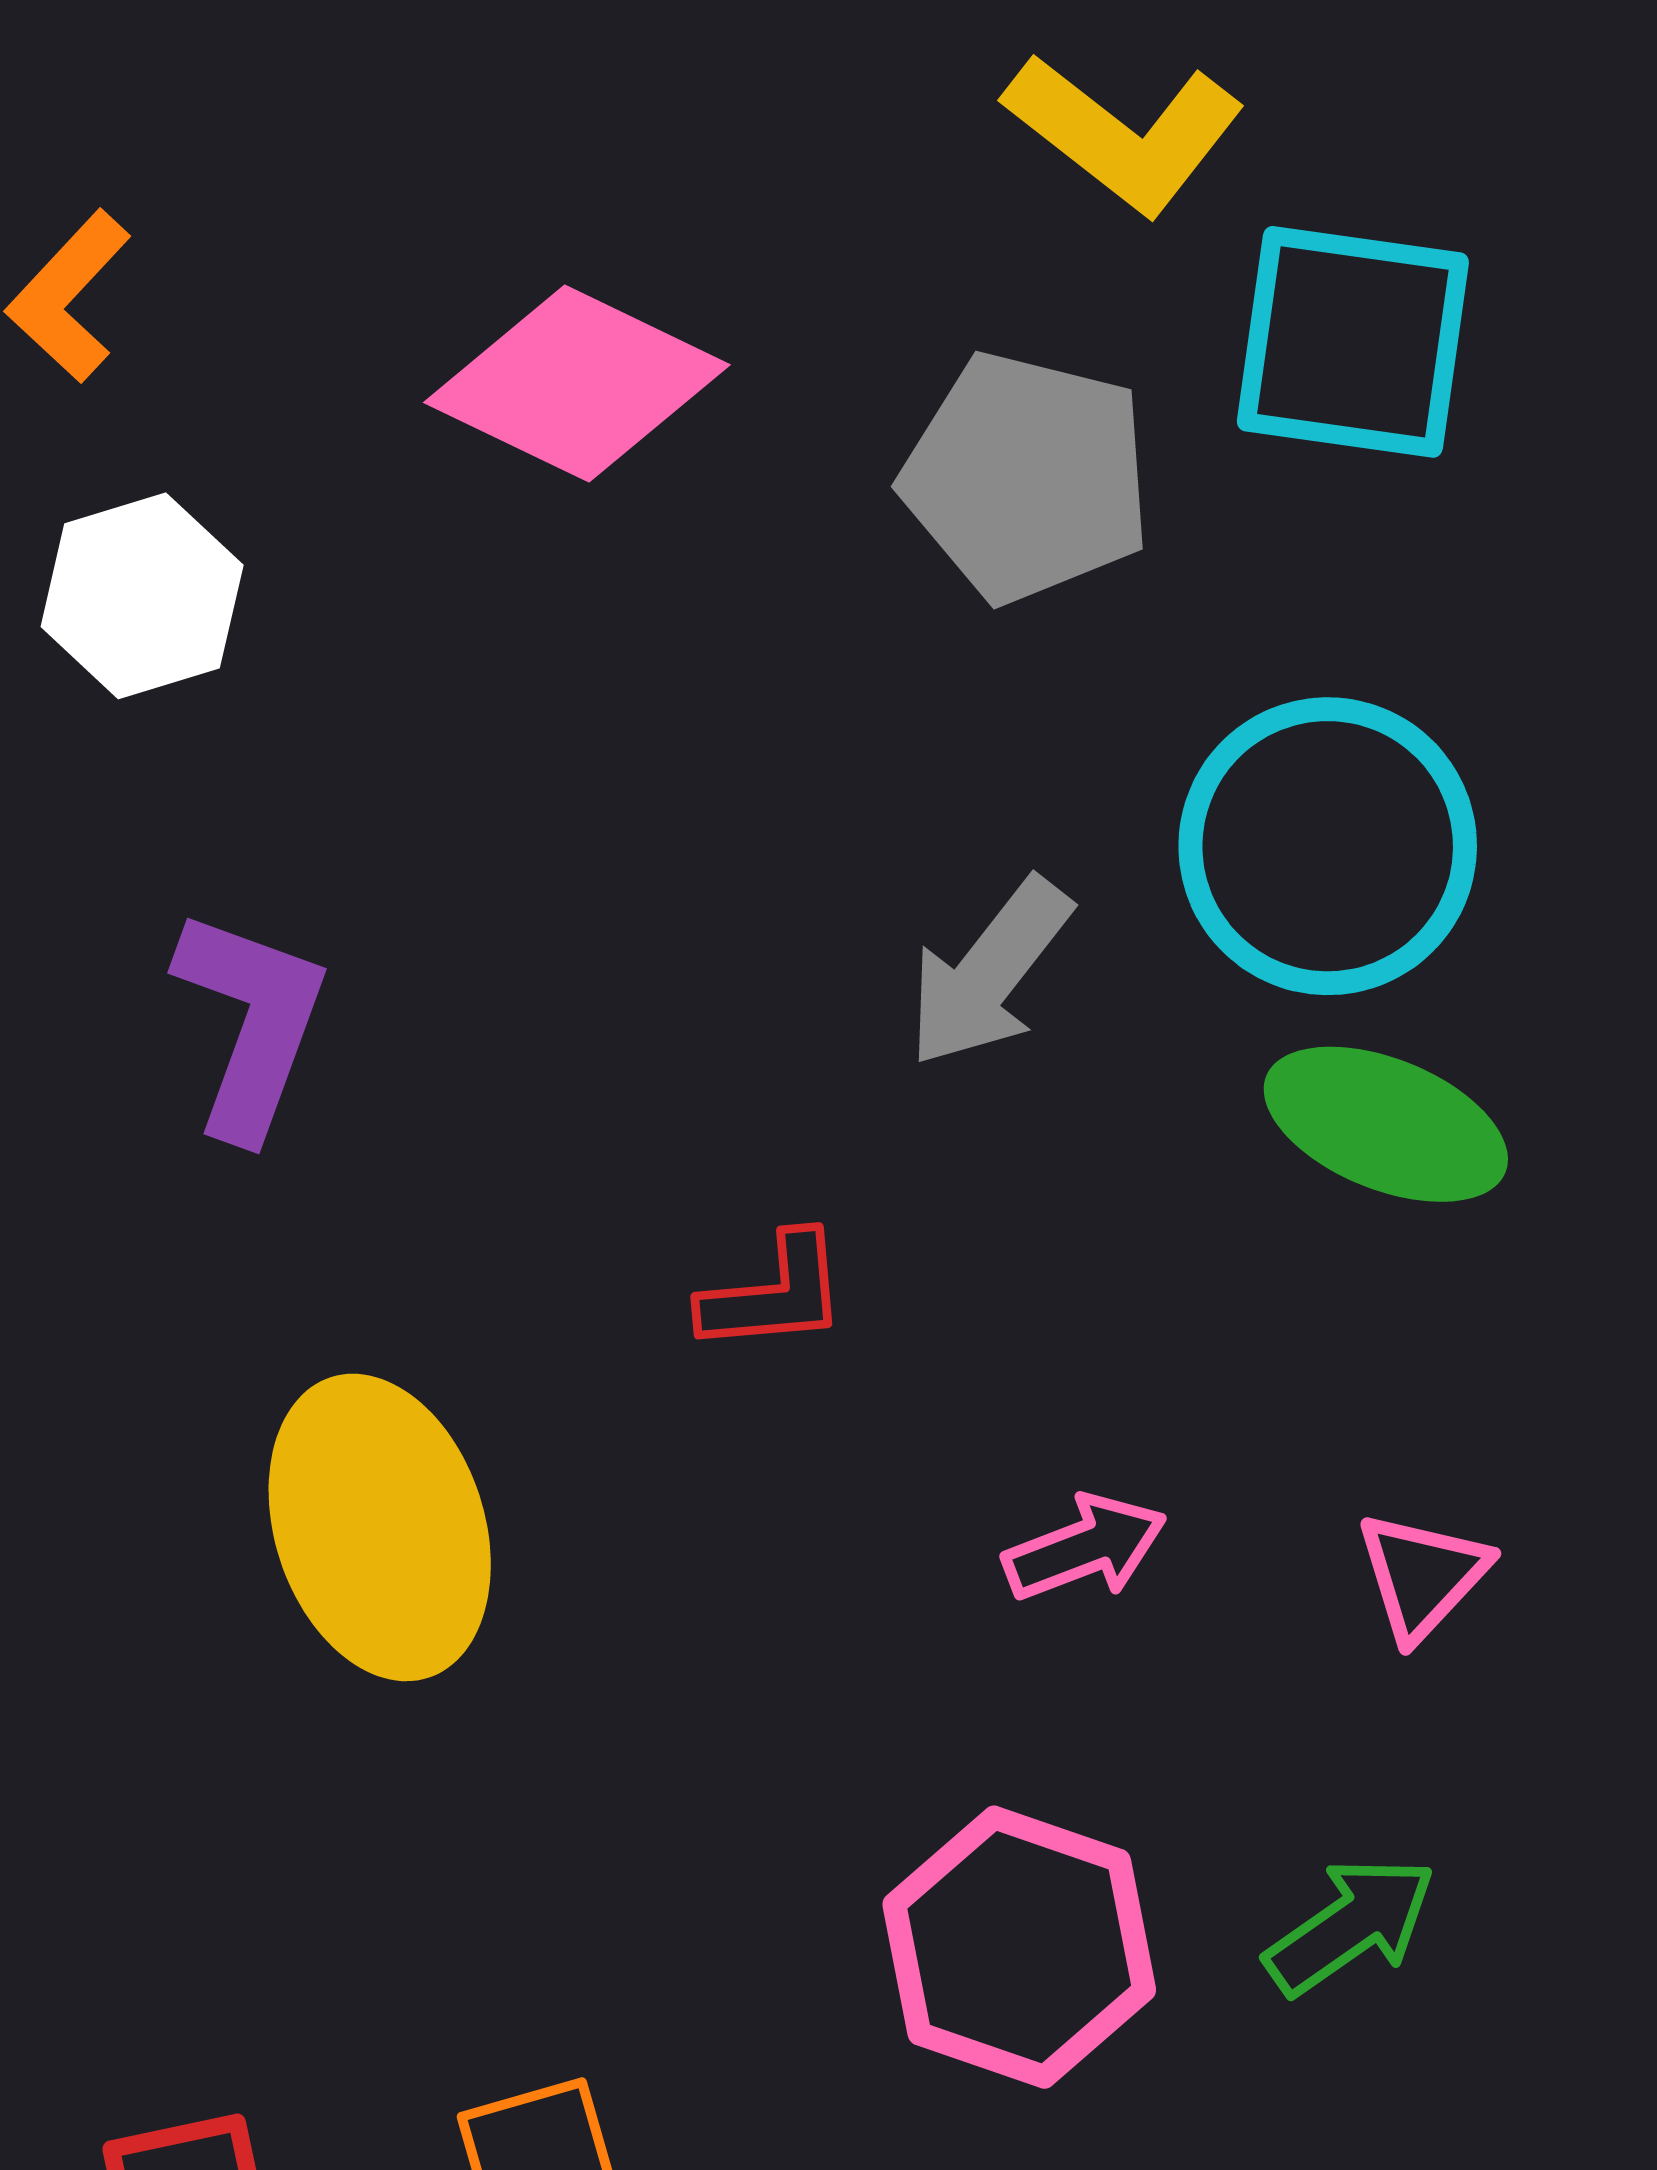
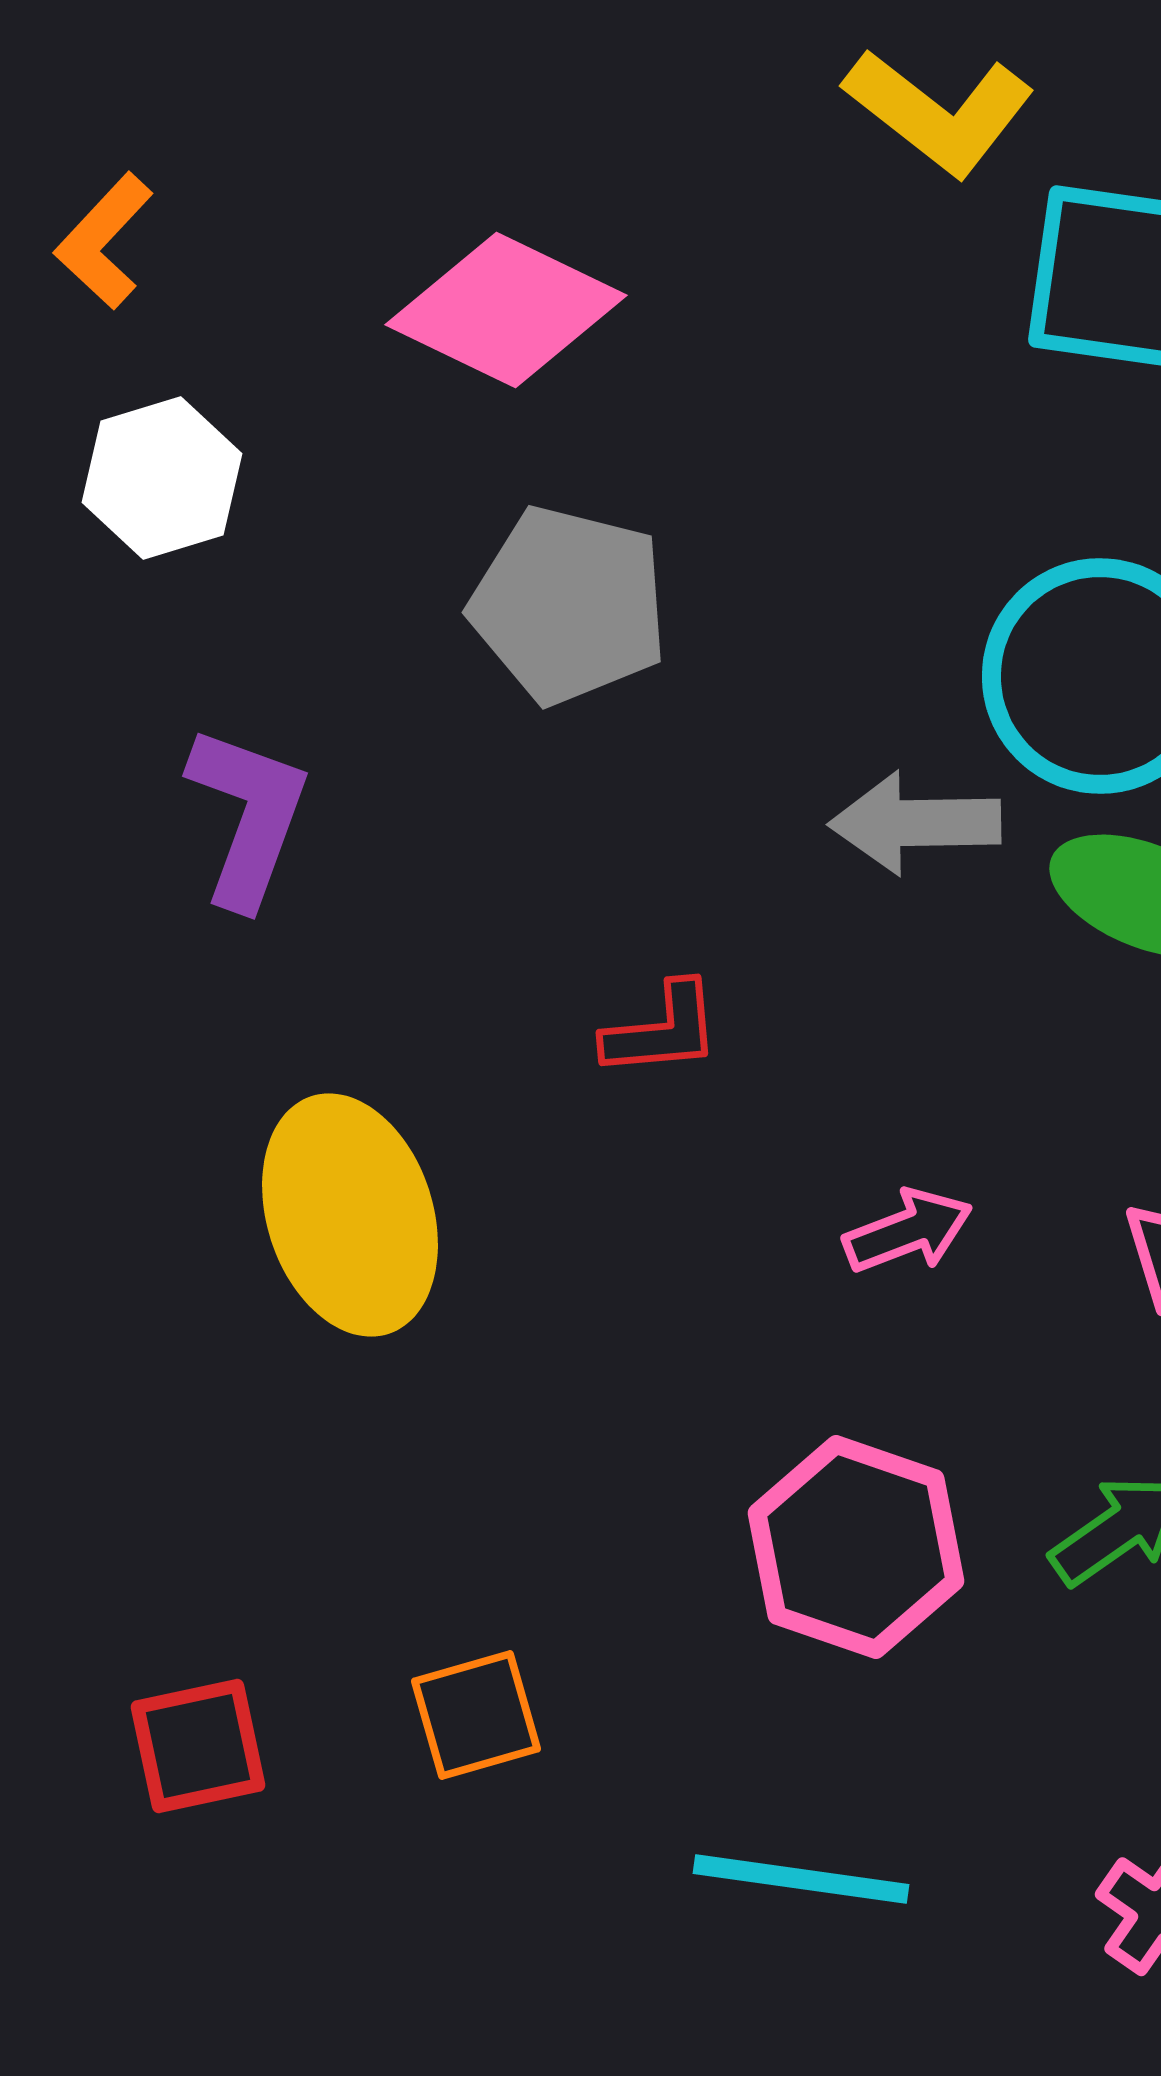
gray pentagon: (1027, 477) -> (569, 605), moved
gray arrow: (989, 973) -> (915, 823), moved, turned 51

